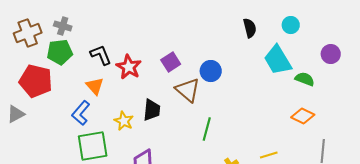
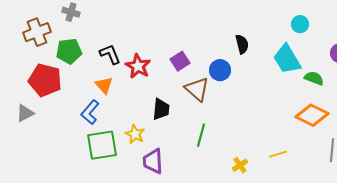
gray cross: (63, 26) -> (71, 12), moved
black semicircle: (250, 28) -> (242, 44), moved
orange diamond: (303, 116) -> (312, 115), size x1.4
yellow star: (124, 121) -> (135, 134), moved
green line: (207, 129) -> (201, 135), moved

